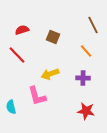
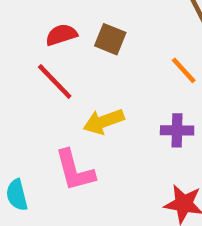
red semicircle: (22, 30) -> (61, 35), moved
red line: (17, 55) -> (55, 81), moved

